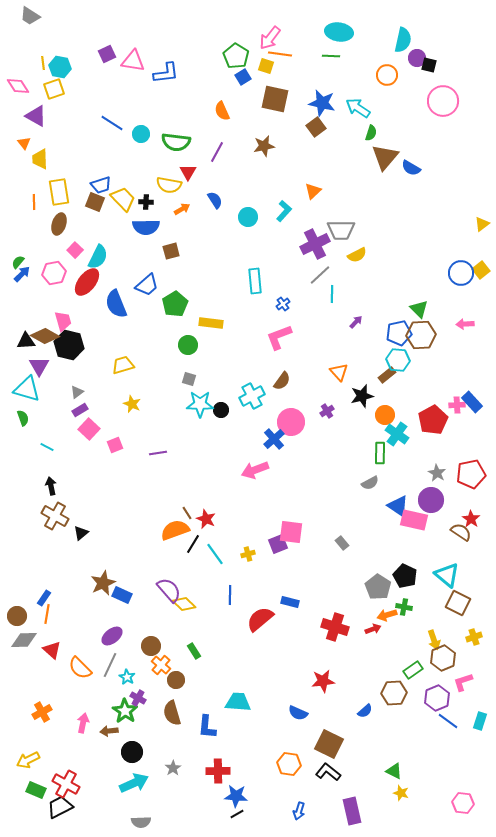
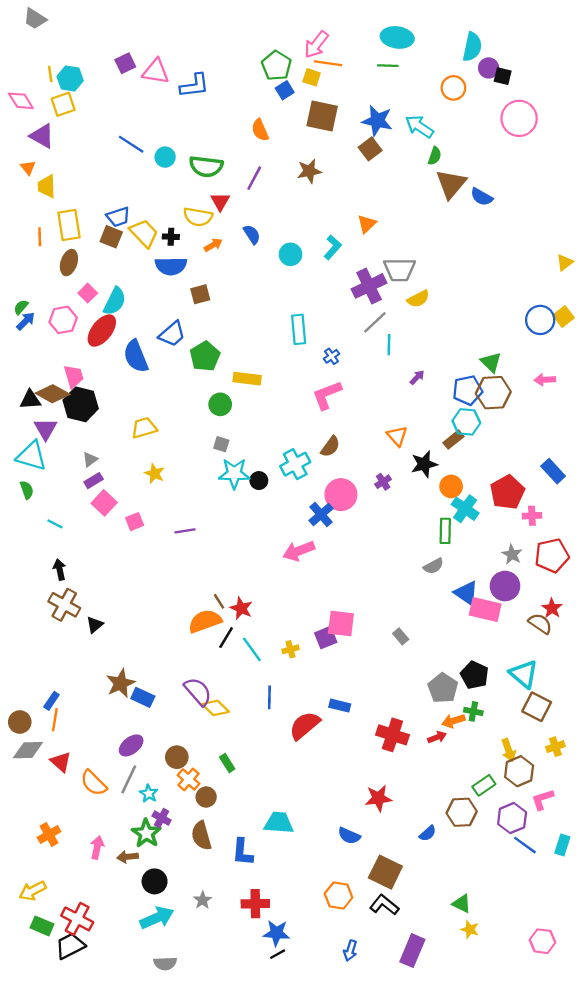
pink cross: (457, 405) -> (532, 516), moved
purple rectangle: (352, 811) -> (412, 951), turned 36

